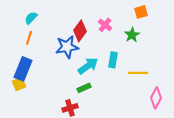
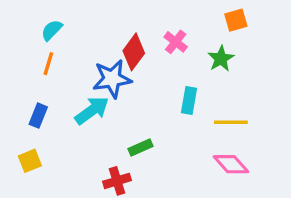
cyan arrow: (88, 66) -> (92, 111), moved
blue rectangle: (23, 69) -> (38, 116), size x0.6
yellow square: (19, 84) -> (30, 161), moved
pink diamond: (156, 98) -> (231, 164), moved, turned -70

